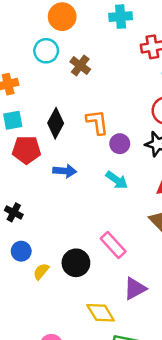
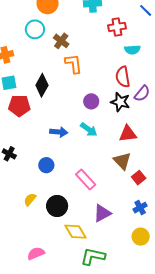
orange L-shape: (97, 122) -> (74, 64), moved
blue arrow: (65, 171) -> (59, 132), moved
blue circle: (21, 251) -> (46, 165), moved
black circle: (76, 263) -> (57, 206), moved

